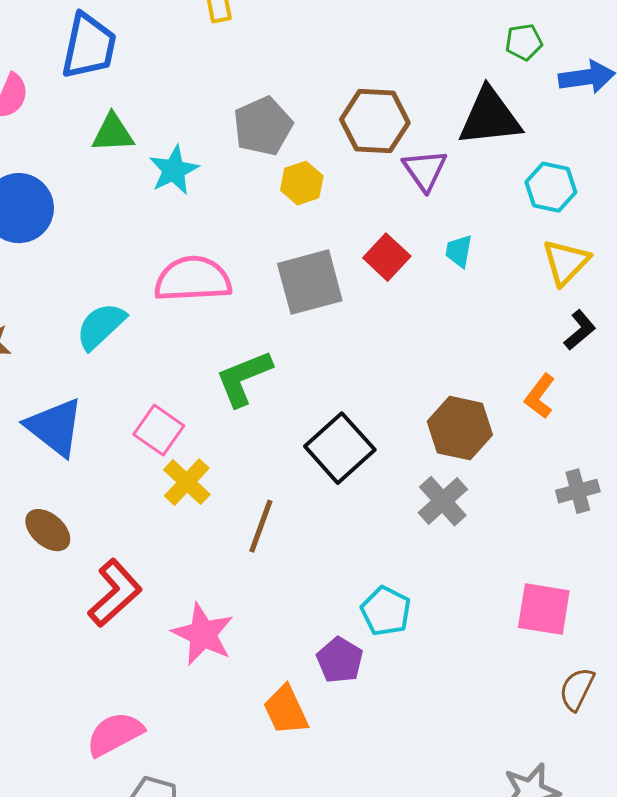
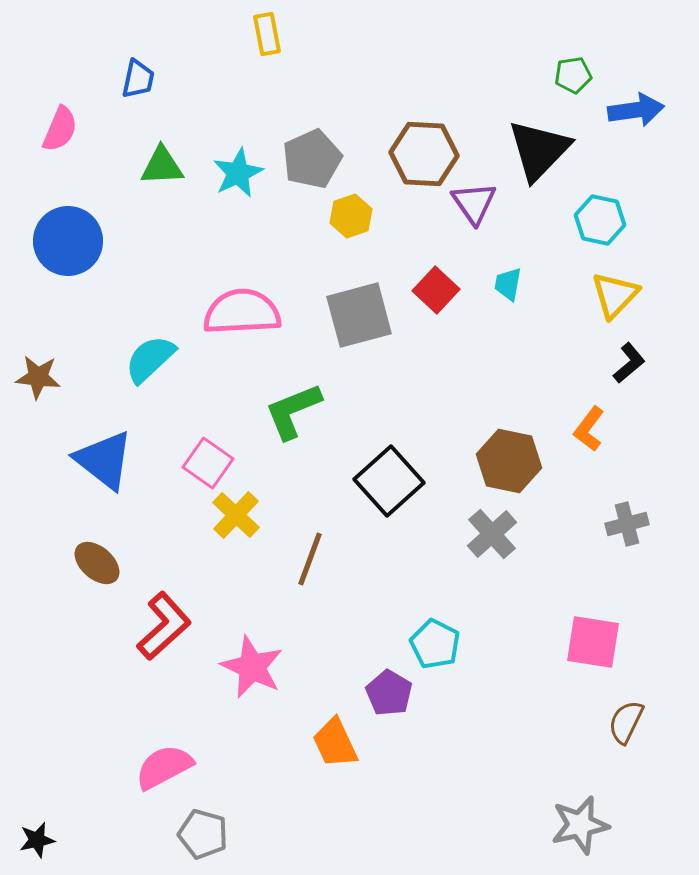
blue trapezoid: (89, 46) -> (138, 79), size x0.6
black triangle: (490, 117) -> (539, 150), turned -40
cyan star: (174, 170) -> (238, 173), moved

